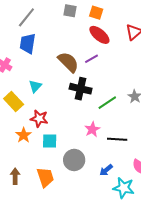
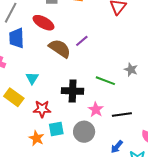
red ellipse: (99, 35) -> (44, 23), moved
black cross: (81, 89) -> (73, 91), moved
green line: (107, 103) -> (105, 81), turned 66
orange star: (24, 135) -> (37, 138), moved
gray circle: (74, 160) -> (84, 132), moved

